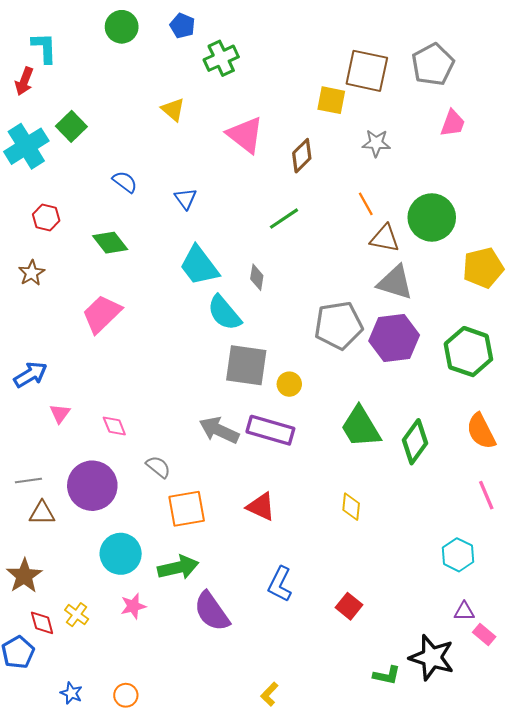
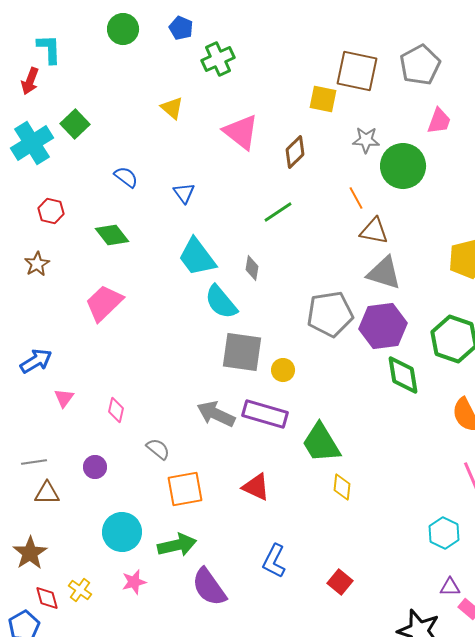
green circle: (432, 217) -> (403, 166), moved
pink diamond: (114, 426) -> (116, 410), turned 35
green trapezoid: (361, 427) -> (321, 443), moved
green diamond: (415, 442) -> (403, 375), moved, turned -45
purple circle: (92, 486) -> (95, 467), size x0.5

